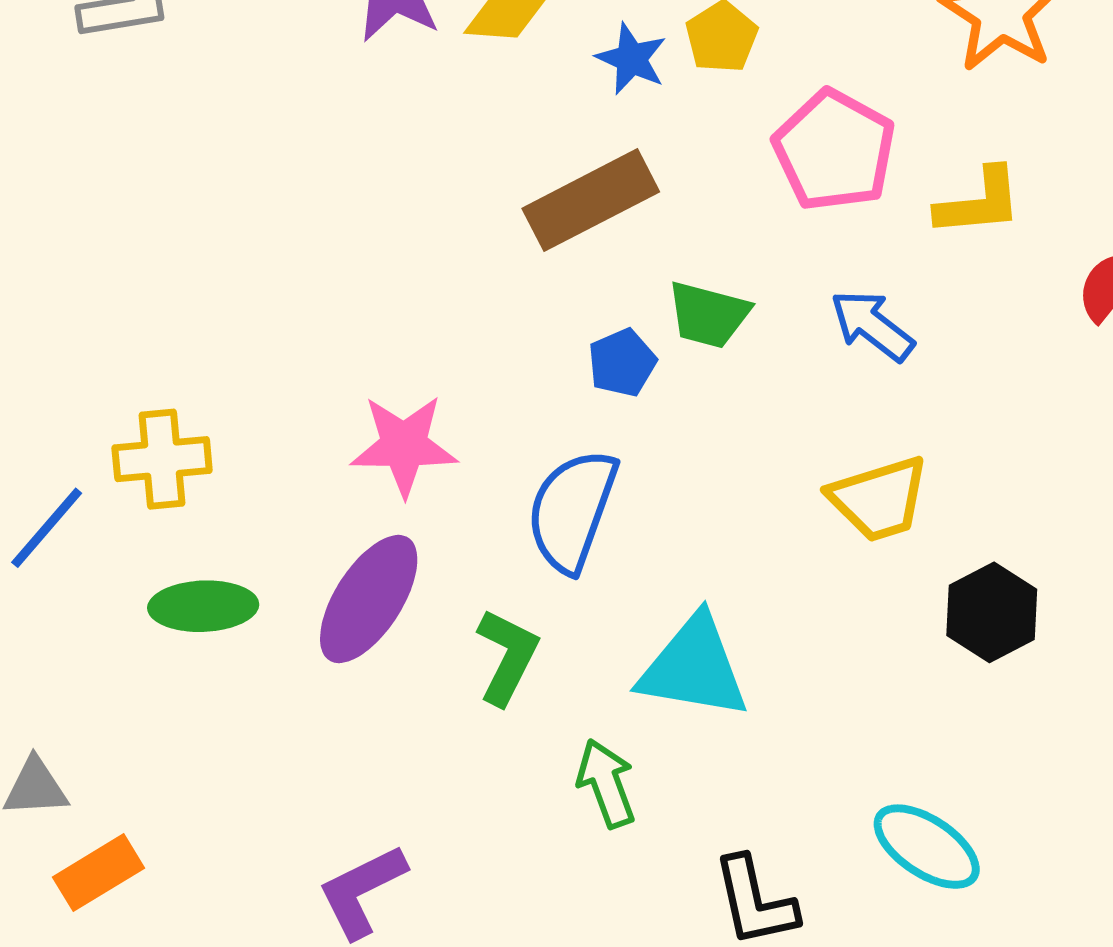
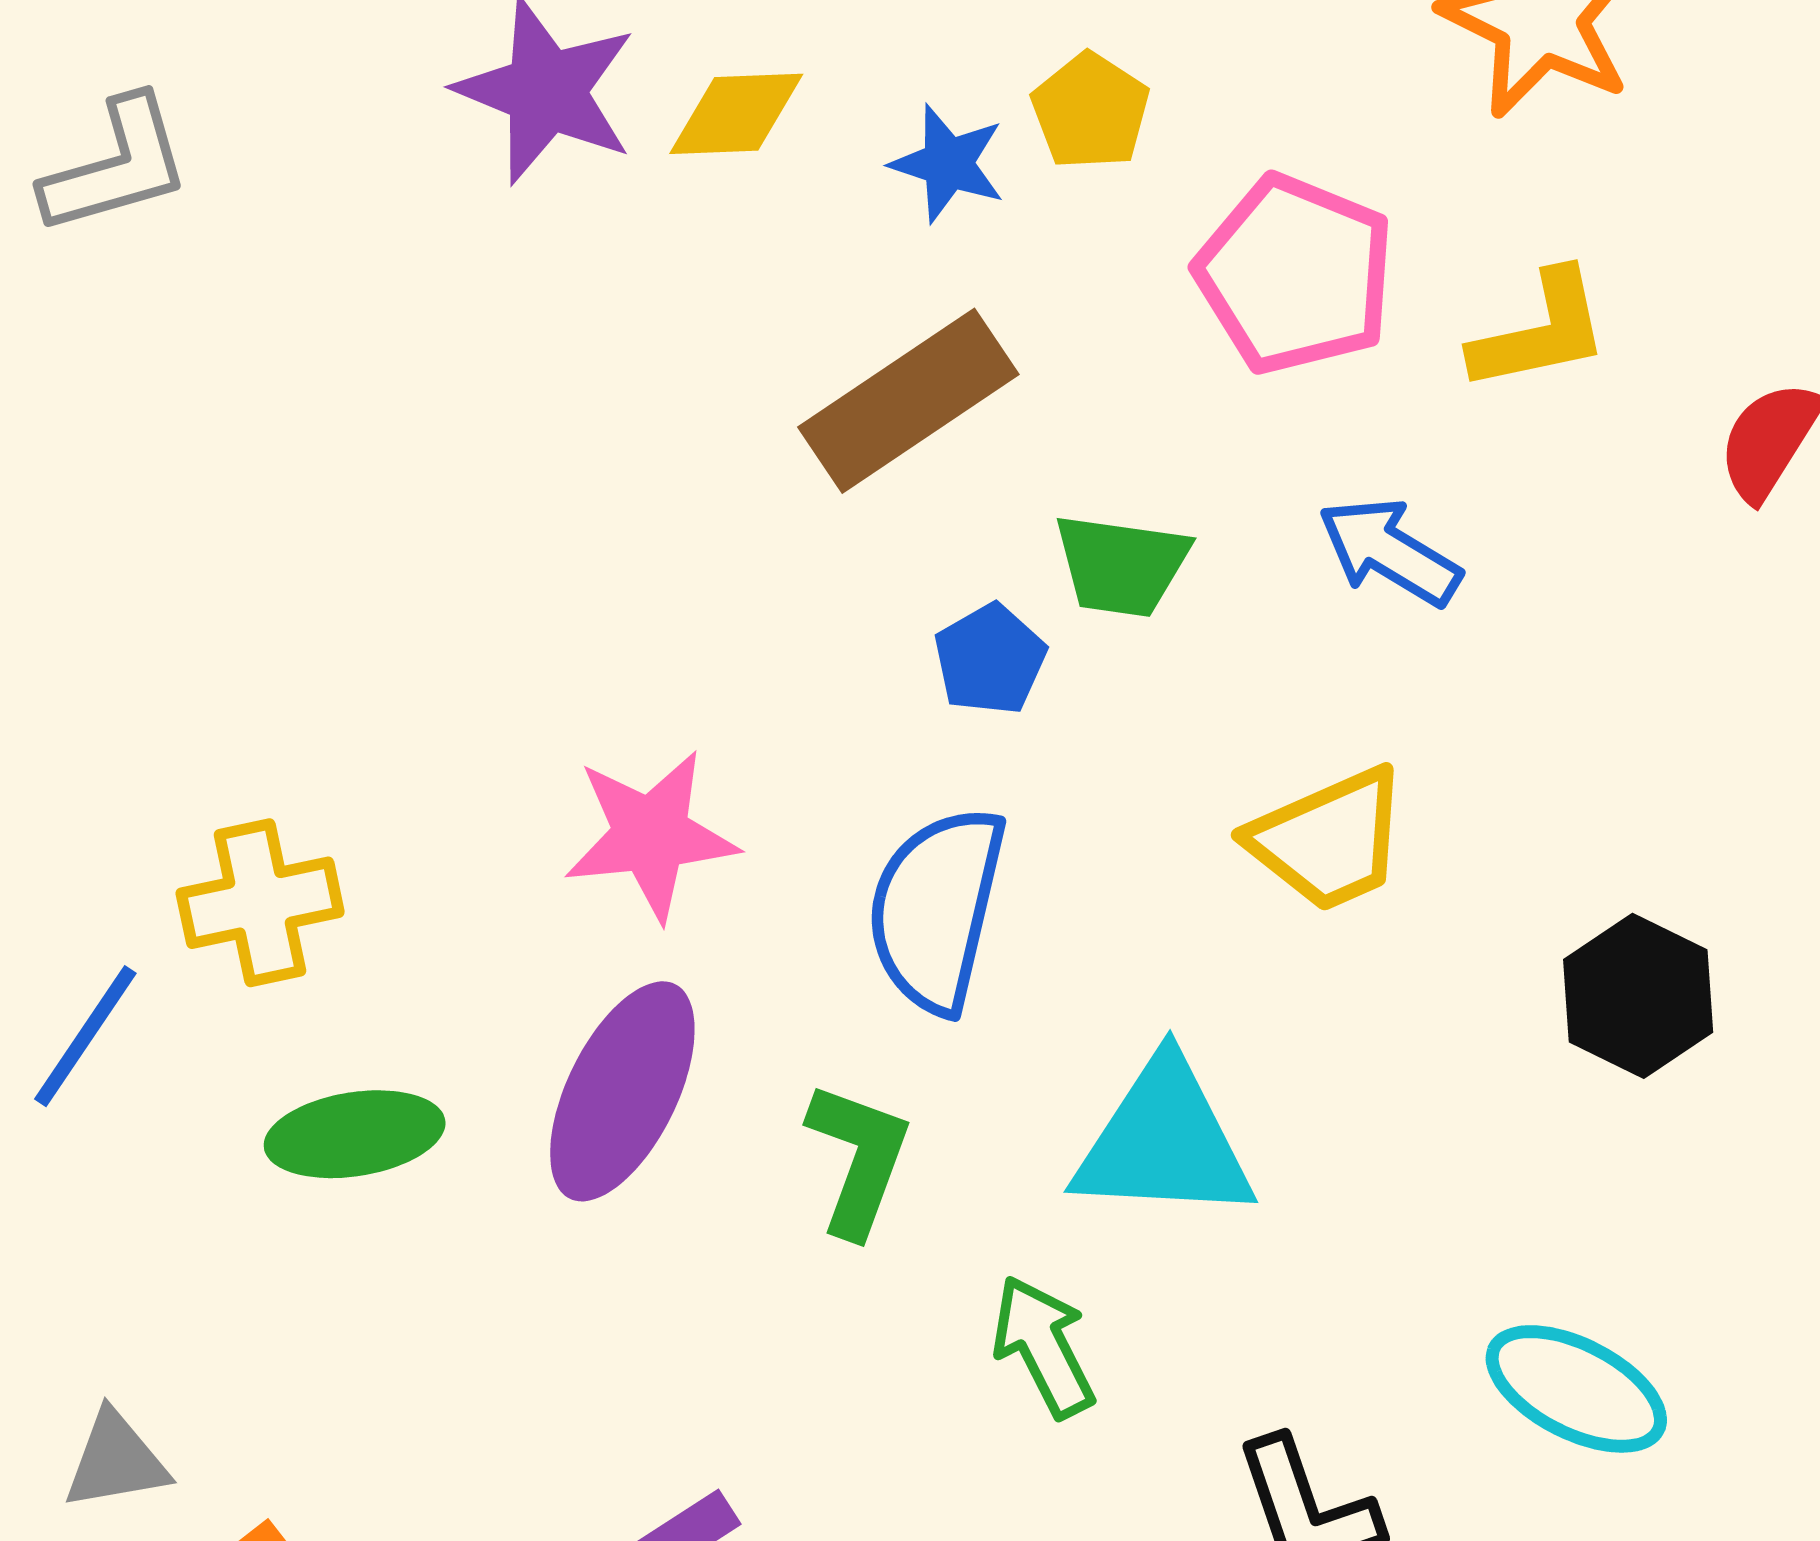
yellow trapezoid: (879, 499) -> (1329, 840), moved

